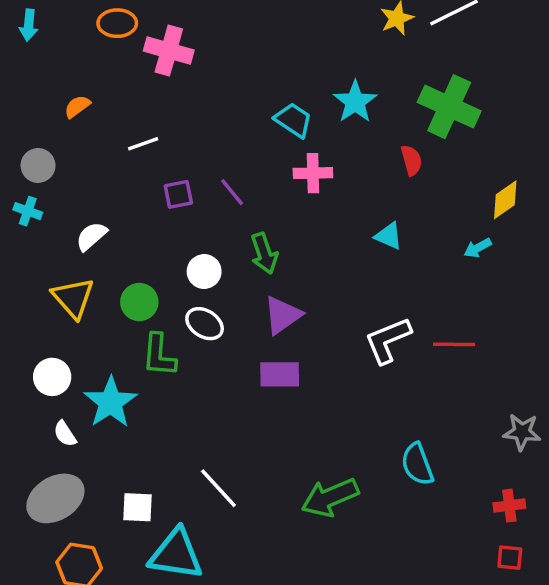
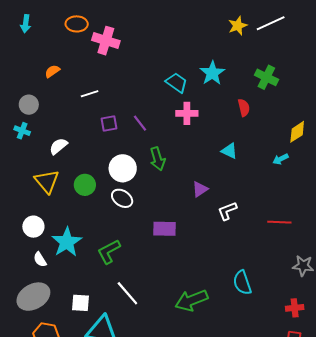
green cross: (449, 107) -> (266, 77), size x0.7
white circle: (204, 272) -> (123, 168), size x1.4
purple triangle: (282, 315) -> (200, 189), moved, size x0.7
white L-shape: (388, 340) -> (227, 211), size x0.7
red line: (454, 344) -> (279, 222), moved
green L-shape: (159, 355) -> (109, 252), moved, turned 56

